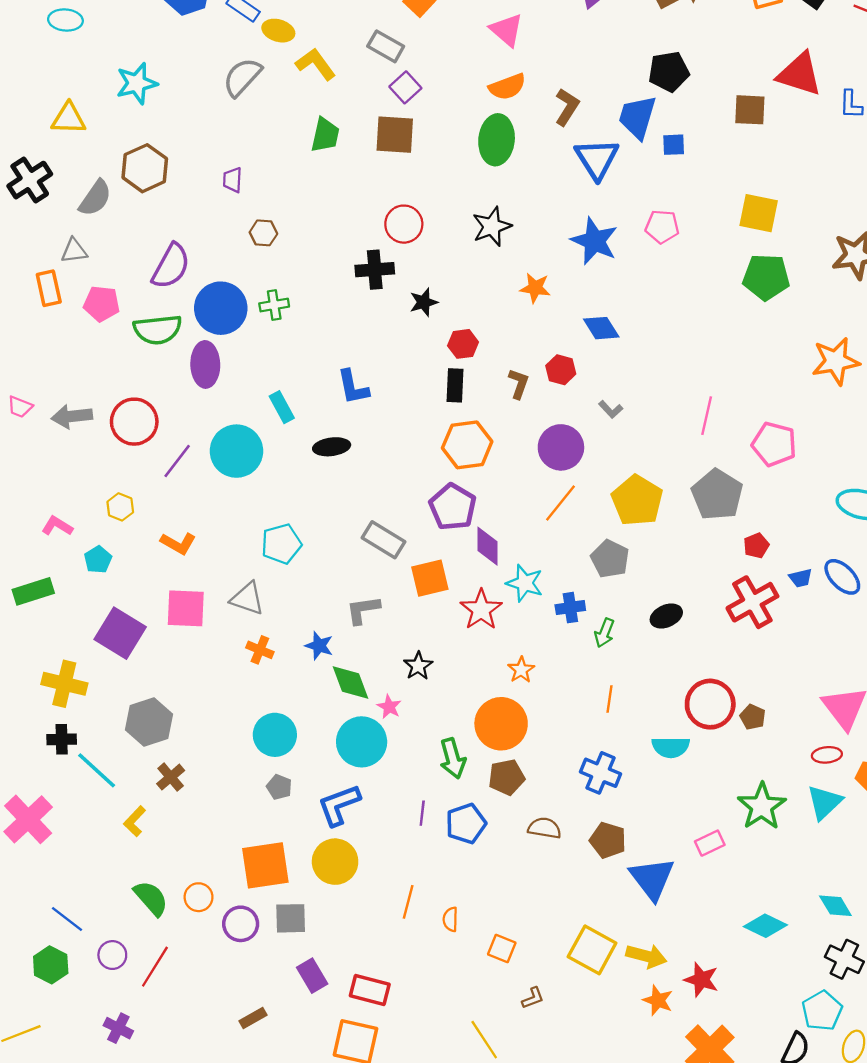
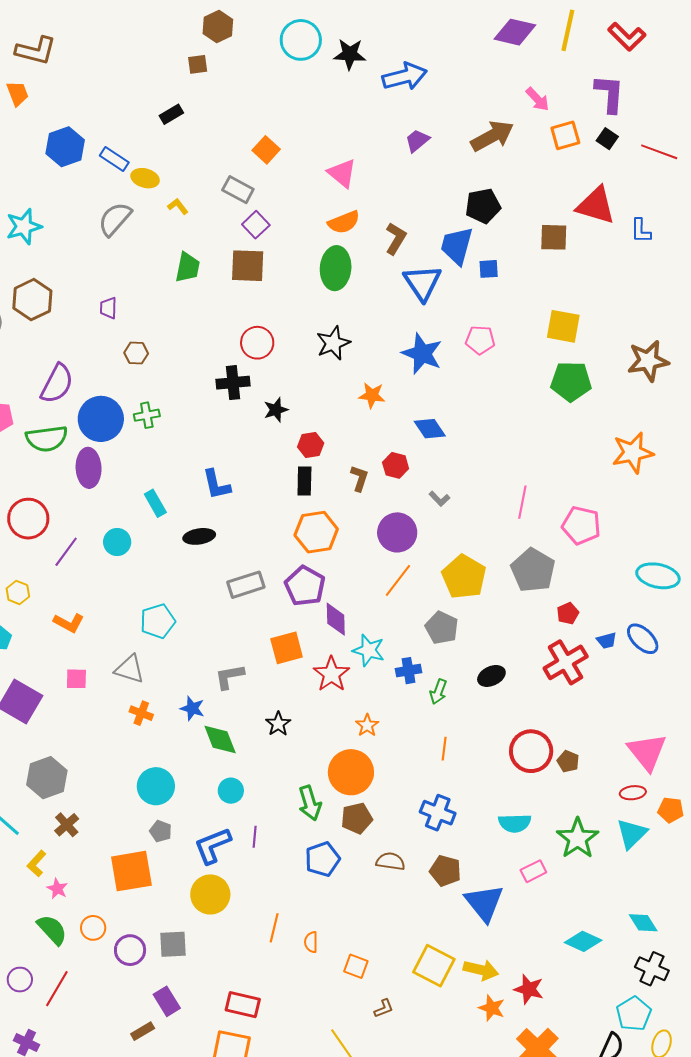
yellow L-shape: (316, 64) -> (178, 206), size x0.6
cyan circle: (236, 451) -> (117, 542), size x0.6
gray rectangle: (383, 540) -> (246, 585), moved, turned -48
pink square: (186, 608) -> (76, 679), size x0.6
pink star: (389, 707) -> (57, 889), moved
cyan circle: (362, 742) -> (231, 791), size x0.6
cyan semicircle: (671, 747) -> (515, 823), moved
purple line: (422, 813) -> (255, 837), moved
orange square: (265, 865) -> (131, 871), moved
purple rectangle: (312, 976) -> (167, 1001), moved

